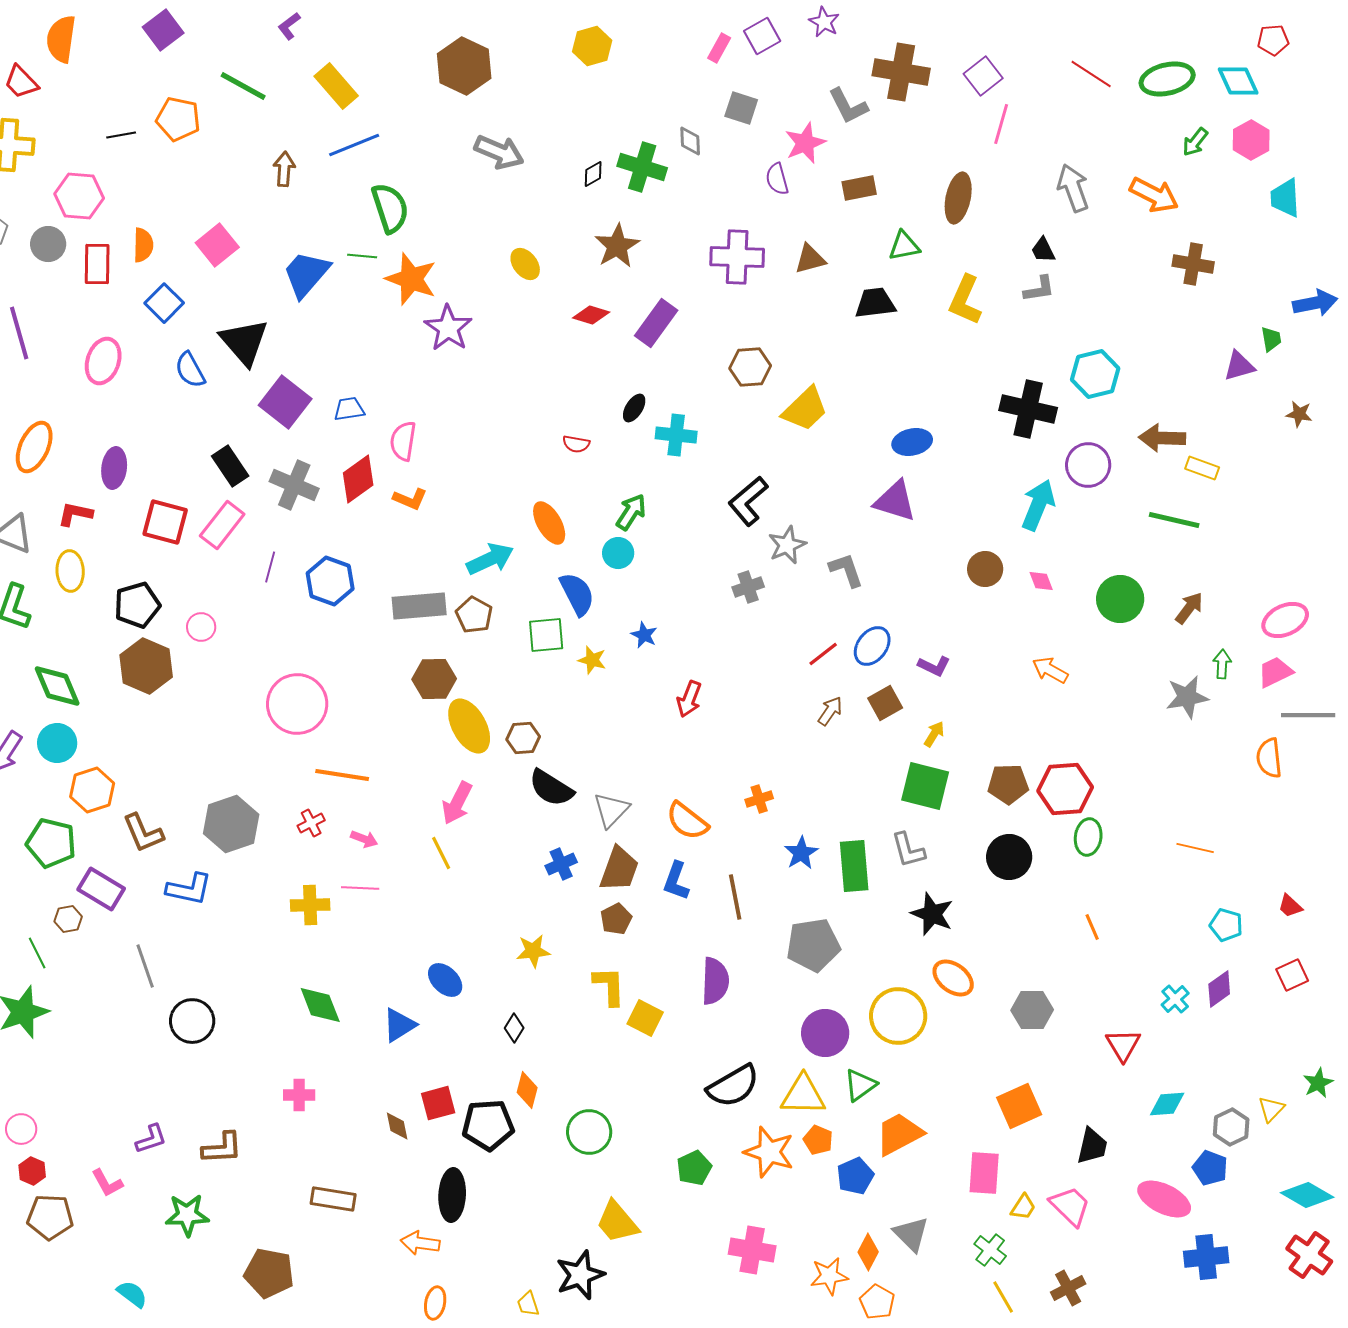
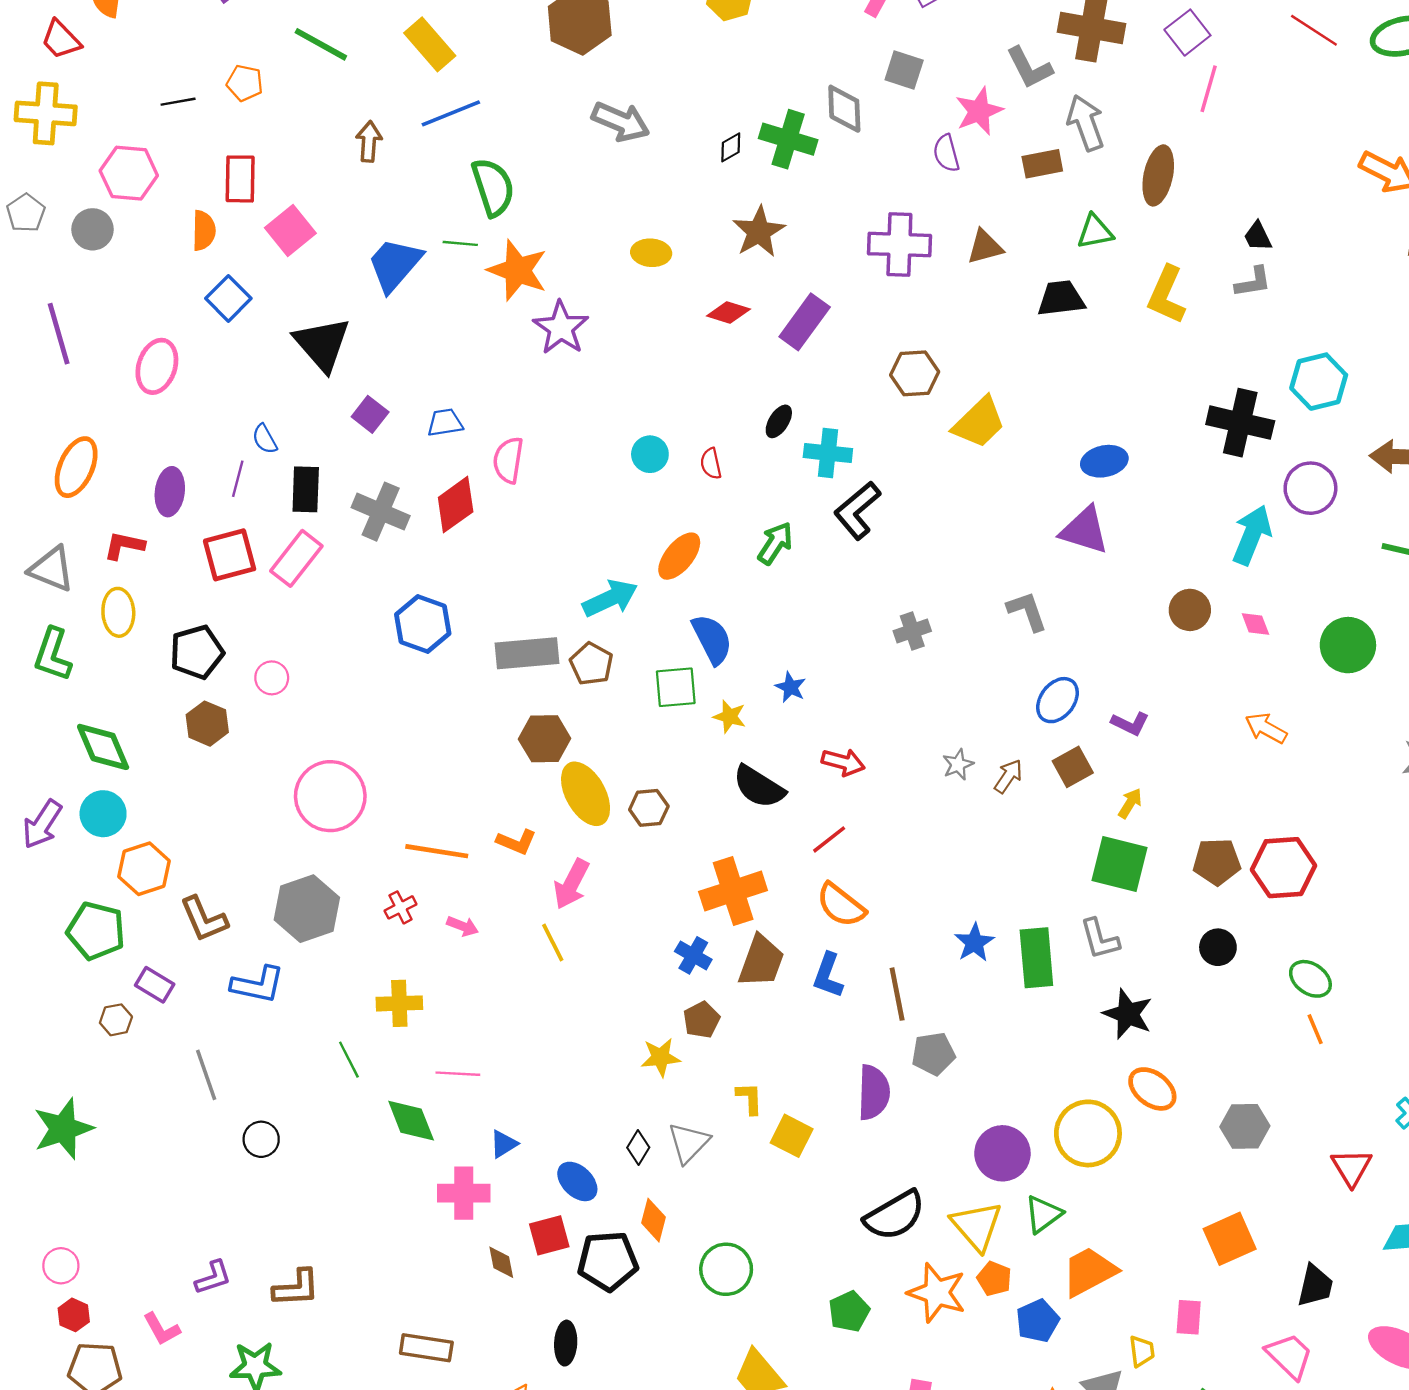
orange pentagon: (178, 119) -> (245, 83), size x0.7
gray diamond: (690, 141) -> (844, 109), size x1.4
gray arrow: (1073, 188) -> (1086, 123), moved
red rectangle: (97, 264) -> (240, 179), moved
yellow ellipse: (525, 264) -> (651, 253), turned -48
blue semicircle: (190, 370) -> (265, 439), moved, size x0.7
purple square: (285, 402) -> (370, 414), size x0.6
red semicircle: (576, 444) -> (711, 464), turned 68
black rectangle: (230, 466) -> (306, 489), turned 36
orange L-shape: (410, 499) -> (516, 842), moved
black L-shape: (748, 501) -> (857, 510), moved
red square: (165, 522) -> (230, 555), turned -30
orange ellipse: (549, 523) -> (679, 556), turned 69
gray star: (787, 545) -> (958, 765), moved, size x0.7
cyan circle: (618, 553) -> (650, 454), moved
purple line: (270, 567) -> (238, 479), moved
red line: (823, 654) -> (829, 839), moved
brown hexagon: (146, 666) -> (207, 724), size x0.7
red arrow: (689, 699) -> (843, 762), turned -96
pink circle: (297, 704) -> (330, 796), moved
black semicircle: (551, 788) -> (759, 787), moved
orange cross: (759, 799) -> (733, 891), moved, size x2.0
gray triangle: (611, 810) -> (689, 1143), moved
green ellipse: (1088, 837) -> (1310, 979), moved, turned -63
black circle: (1009, 857) -> (1218, 947), size x0.7
blue cross: (561, 864) -> (693, 955), turned -36
pink line: (360, 888) -> (458, 1074), moved
purple rectangle: (101, 889) -> (155, 985), size x0.7
brown pentagon: (616, 919) -> (701, 1020), moved
gray pentagon: (813, 945) -> (933, 1054), moved, size x0.7
green line: (37, 953) -> (349, 1060), moved
blue ellipse: (445, 980) -> (577, 1181), moved
yellow L-shape: (609, 986) -> (750, 1098), size x0.7
black circle: (192, 1021) -> (261, 1139), size x0.7
blue triangle: (399, 1025) -> (504, 1144), size x0.7
pink cross: (299, 1095) -> (464, 1193), moved, size x1.4
yellow triangle: (803, 1095) -> (977, 1226), turned 48
pink rectangle: (984, 1173) -> (1189, 1317), size x0.7
black ellipse: (452, 1195) -> (566, 1343), size x0.7
yellow trapezoid: (1023, 1207) -> (1142, 1351), moved, turned -40

